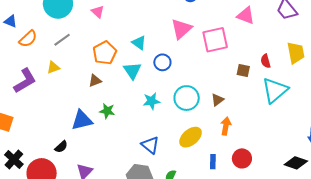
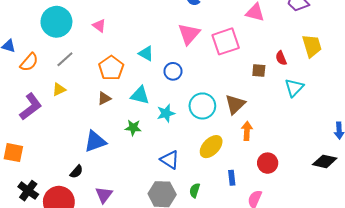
cyan triangle: (132, 71) -> (140, 95), moved, turned -36
cyan triangle: (275, 90) -> (294, 88), size x0.7
brown triangle: (218, 100) -> (235, 104), size x1.5
green star: (107, 111) -> (133, 128), moved
blue rectangle: (213, 162) -> (232, 178), moved

